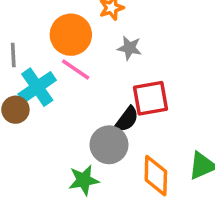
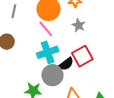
cyan cross: (37, 87) -> (48, 52), moved
red square: (151, 98) -> (82, 56), turned -35

